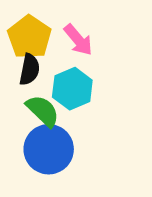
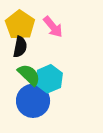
cyan hexagon: (72, 89) -> (49, 79), moved

